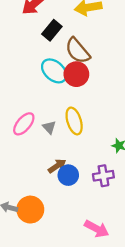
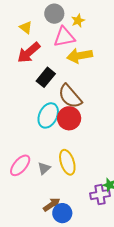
cyan ellipse: (54, 71) -> (48, 115), turned 75
gray triangle: (49, 127) -> (44, 168), turned 32
purple cross: (103, 176) -> (100, 195), moved

